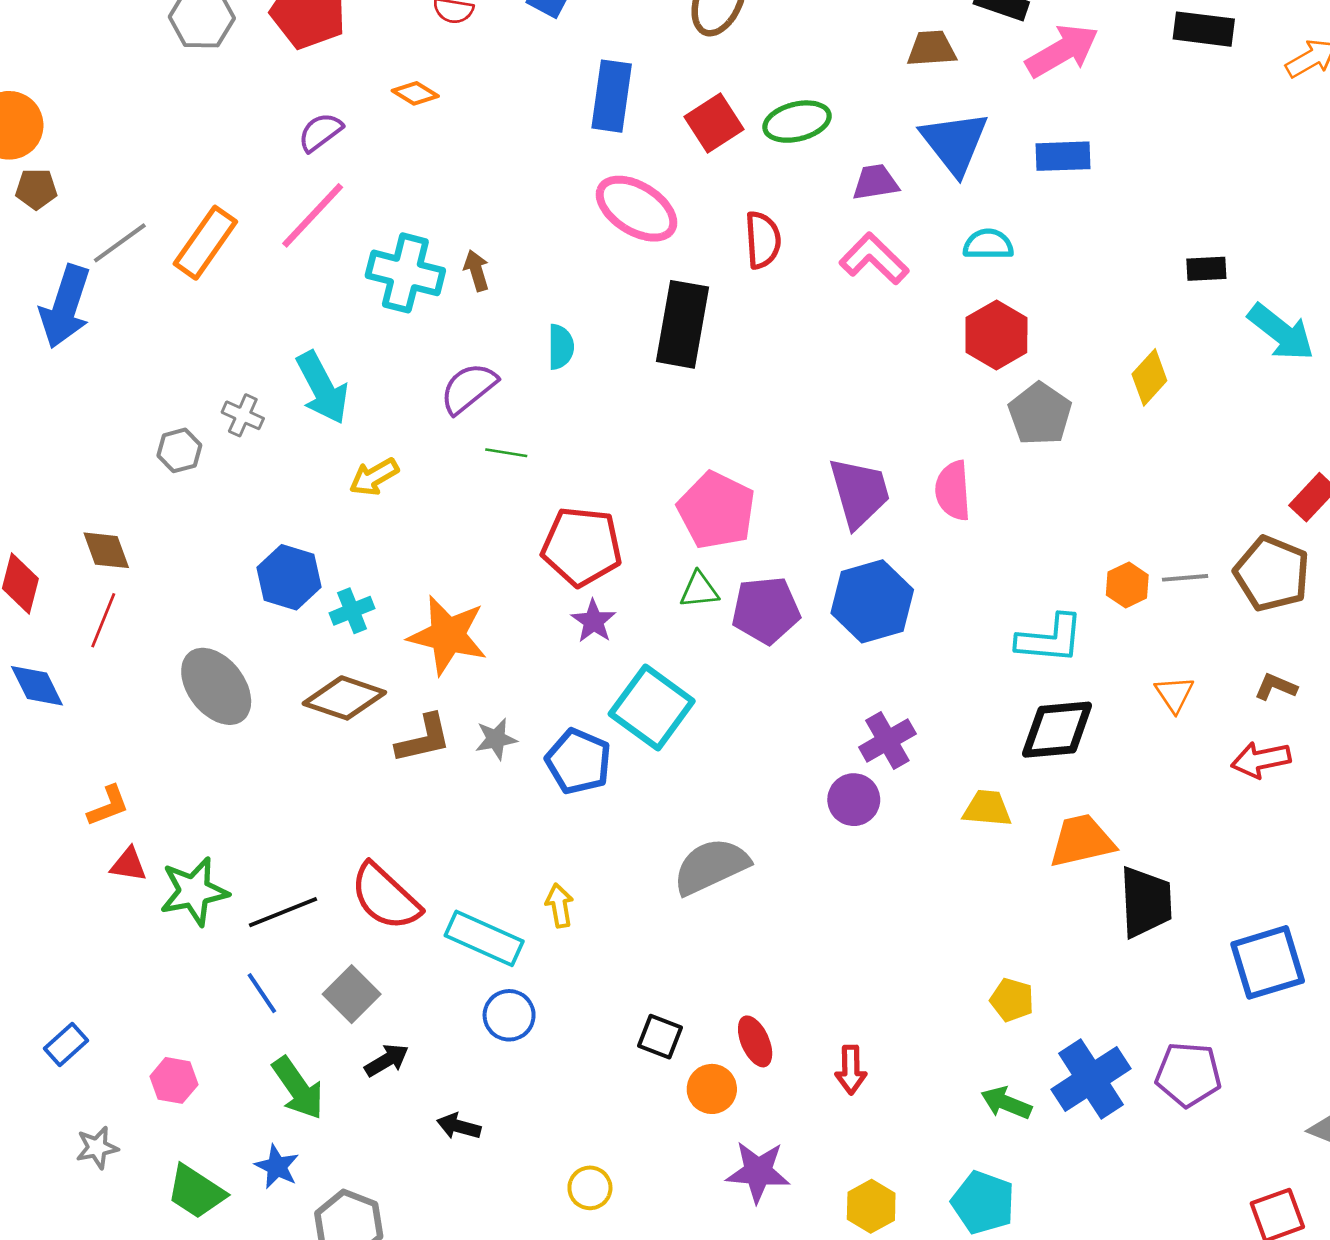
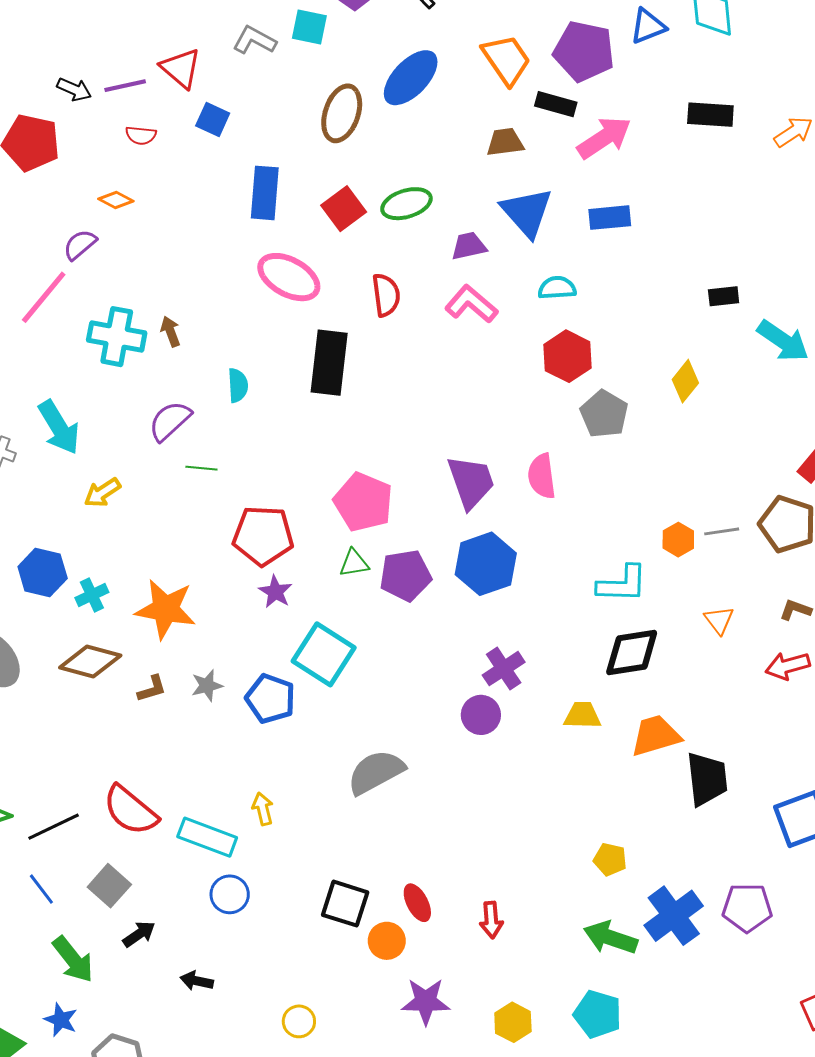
purple semicircle: (320, 132) -> (80, 245), moved
brown L-shape: (423, 739) -> (152, 689), size x0.7
black square: (660, 1037) -> (345, 904), size x1.4
green arrow: (1006, 1103) -> (610, 938), size x1.4

